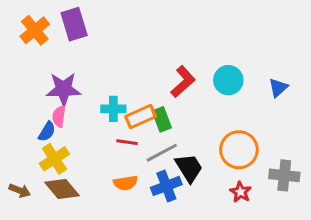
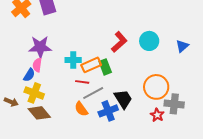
gray line: (162, 153) -> (93, 93), moved
yellow cross: (54, 159) -> (34, 93), turned -36
gray cross: (284, 175) -> (174, 104), moved
orange semicircle: (125, 183) -> (81, 109), turned 63
brown arrow: (20, 191) -> (11, 102), moved

